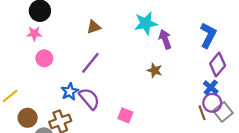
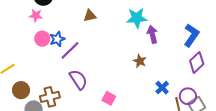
purple line: (90, 63) -> (70, 50), moved
blue cross: (211, 87) -> (162, 88), moved
blue star: (70, 92) -> (57, 39), moved

